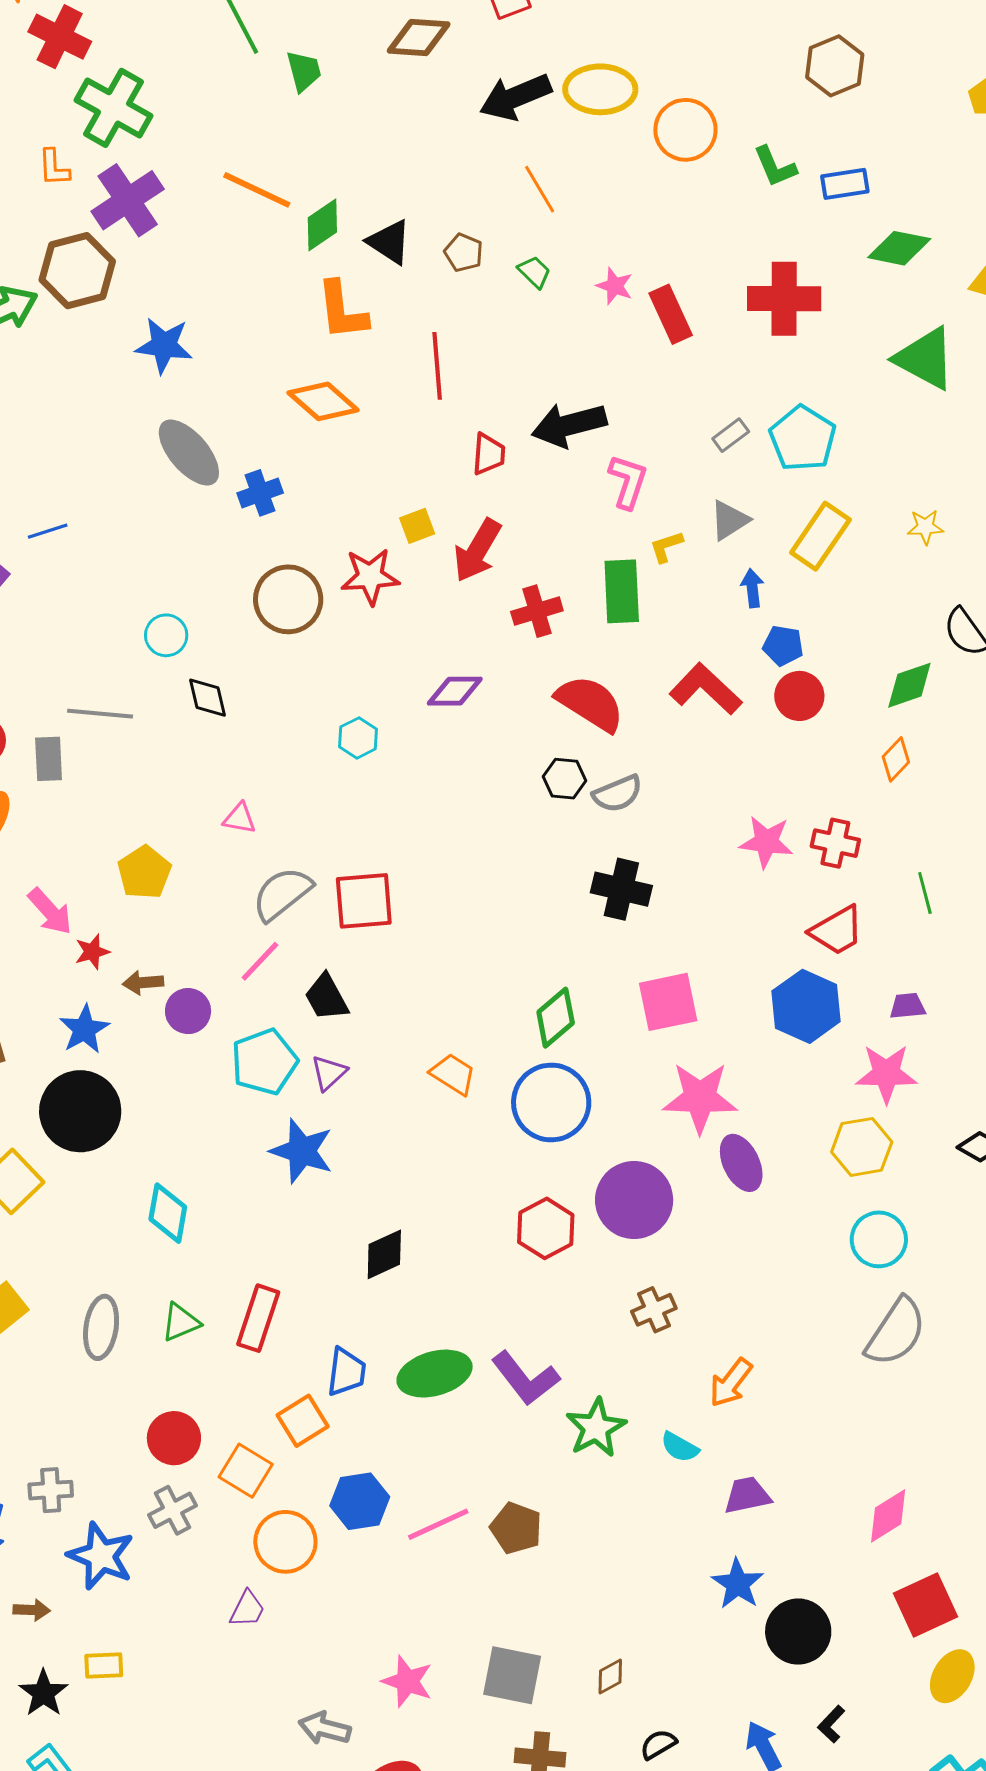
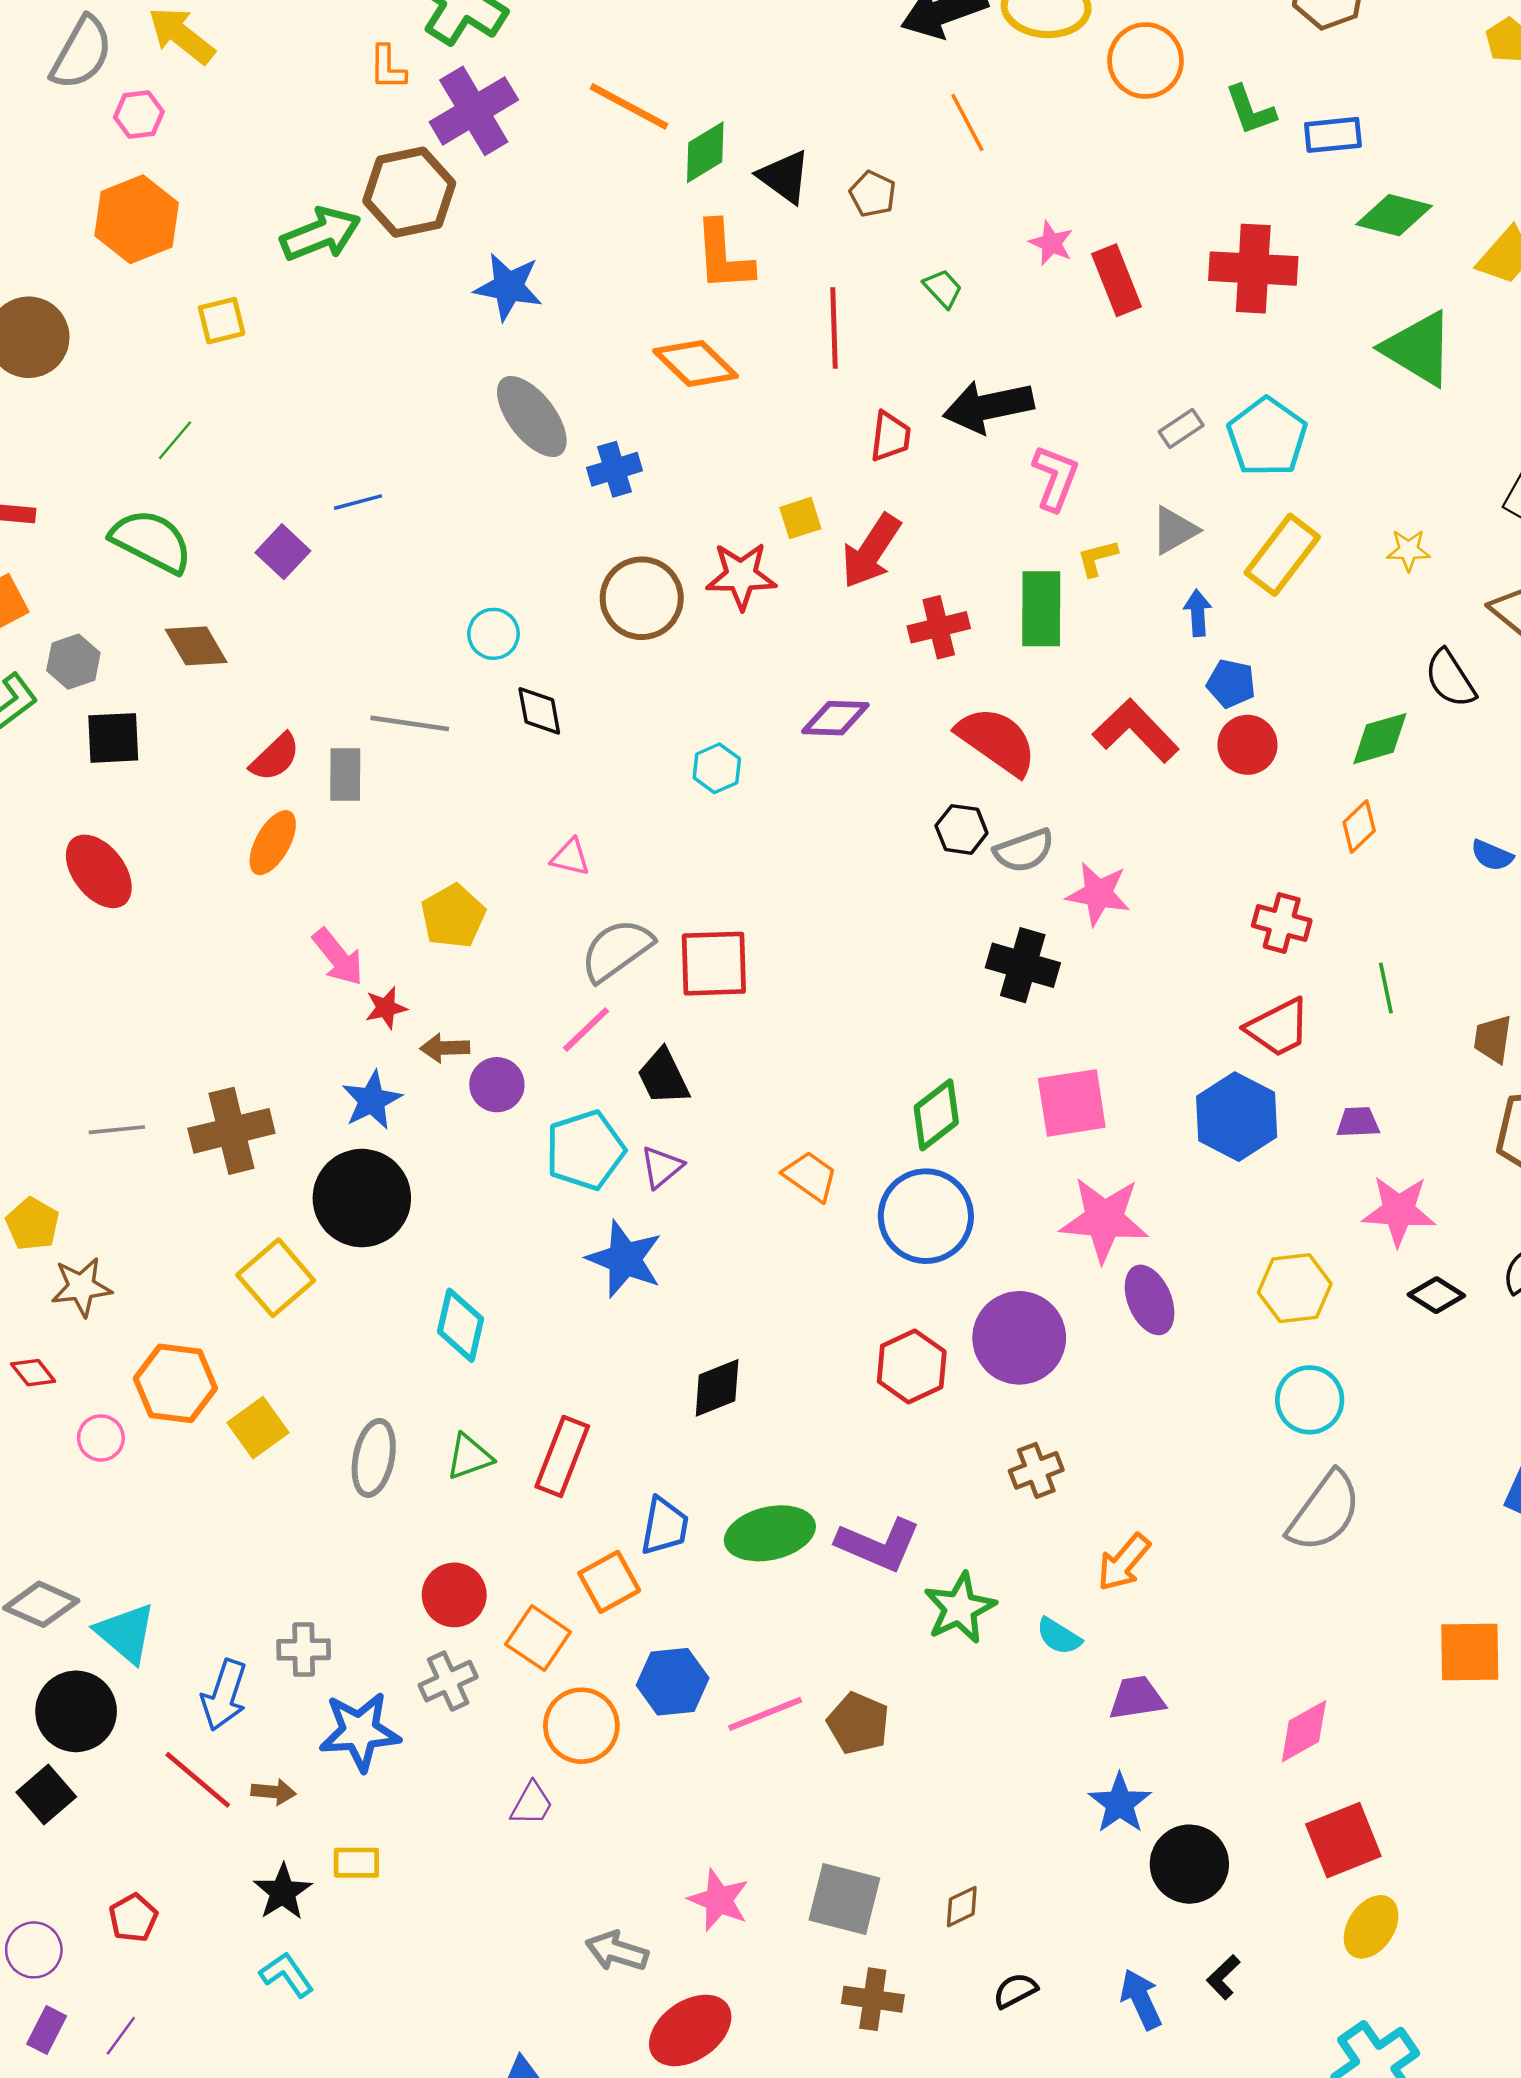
green trapezoid: (534, 272) -> (943, 289), moved
pink star: (766, 842) -> (1098, 894), moved
pink star: (886, 1074) -> (1399, 1211), moved
purple L-shape: (525, 1378) -> (878, 1545), turned -32
blue star: (101, 1556) -> (360, 1731), turned -30

